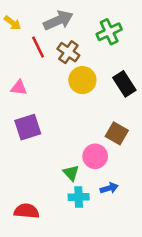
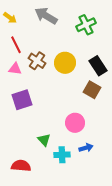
gray arrow: (58, 20) -> (46, 16), turned -125
red line: (38, 47) -> (16, 45), moved
brown cross: (68, 52) -> (37, 61), moved
brown square: (117, 133) -> (92, 90), moved
green triangle: (71, 173) -> (44, 140), moved

